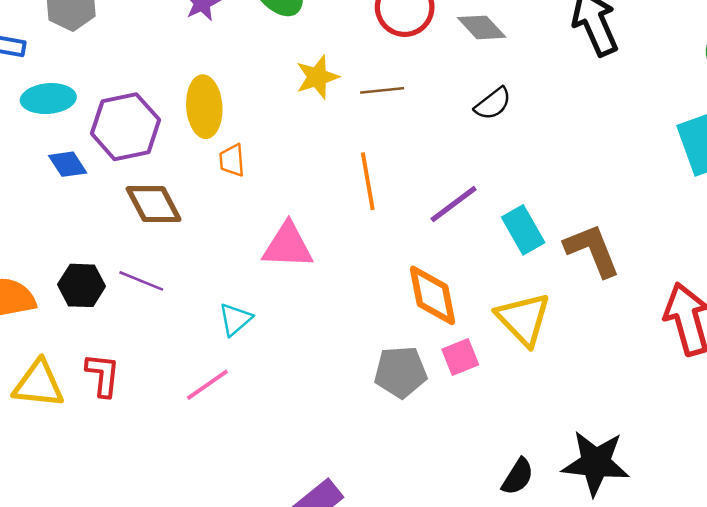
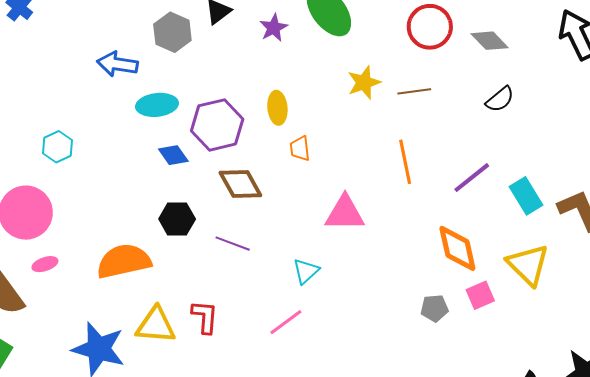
yellow ellipse: (204, 107) -> (277, 108), size x0.7
black hexagon: (82, 285) -> (177, 219), moved
gray pentagon: (401, 372) -> (434, 308), size x0.7

